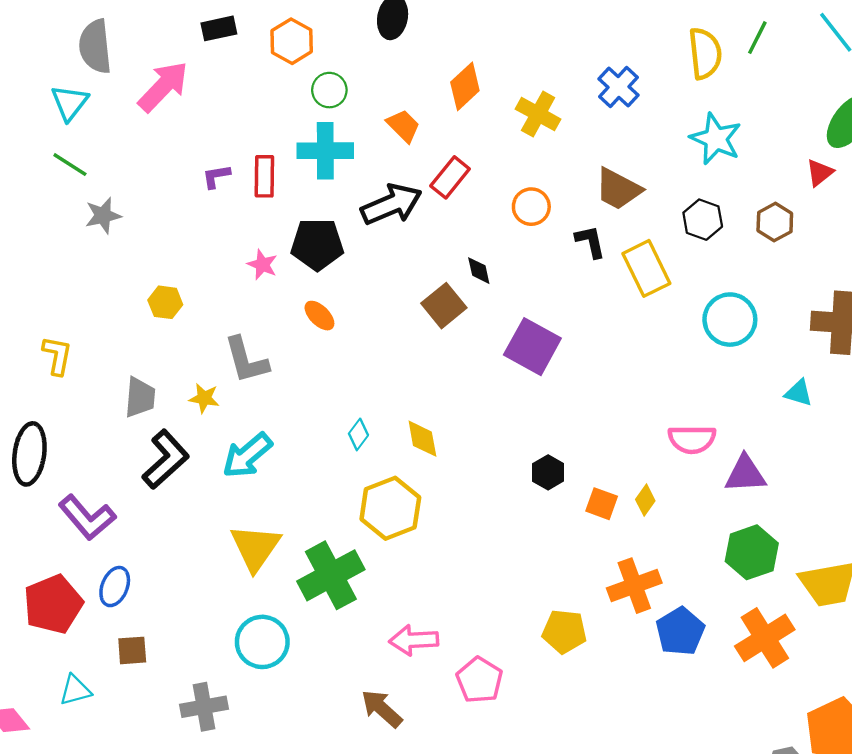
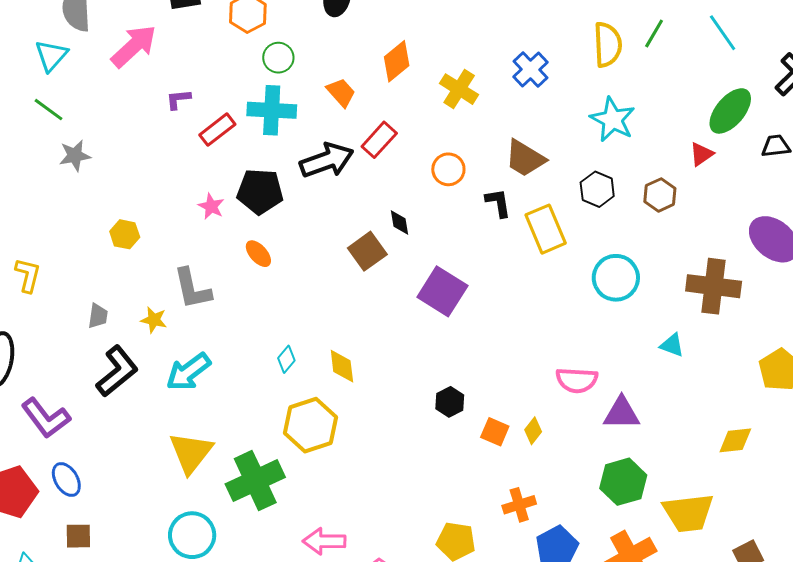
purple L-shape: (216, 176) -> (178, 99), moved
red rectangle: (264, 176) -> (217, 130), turned 48
gray trapezoid: (140, 397) -> (98, 316), size x0.7
orange cross: (634, 586) -> (519, 505), size x0.7
blue ellipse: (115, 587) -> (66, 479), turned -56

